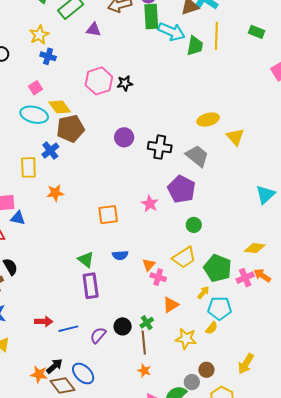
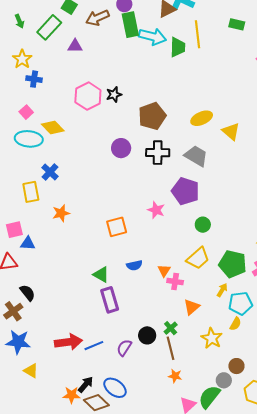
brown pentagon: (70, 129) -> (152, 116), moved
red arrow: (44, 321) -> (68, 342), size x1.5
yellow star: (186, 339) -> (212, 338), turned 30

